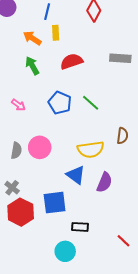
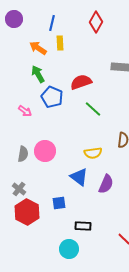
red semicircle: (72, 61) -> (81, 82), moved
blue pentagon: (60, 103) -> (52, 97), moved
yellow semicircle: (91, 149) -> (93, 153), size x0.7
blue square: (55, 203) -> (59, 203), size x0.6

